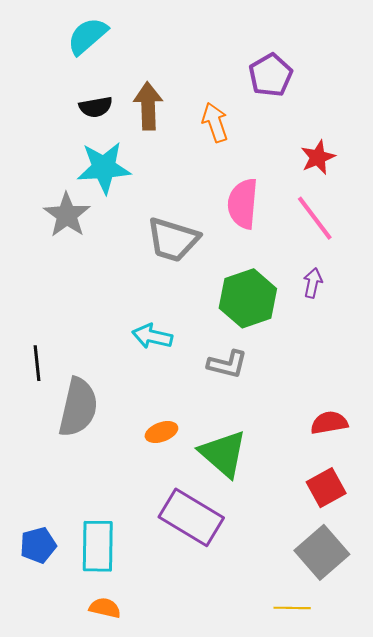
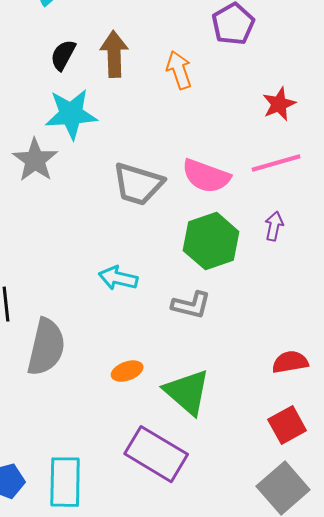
black semicircle: (96, 107) -> (63, 55), turned 128
pink semicircle: (243, 204) -> (206, 176), moved, turned -75
pink line: (315, 218) -> (276, 163), turned -69

